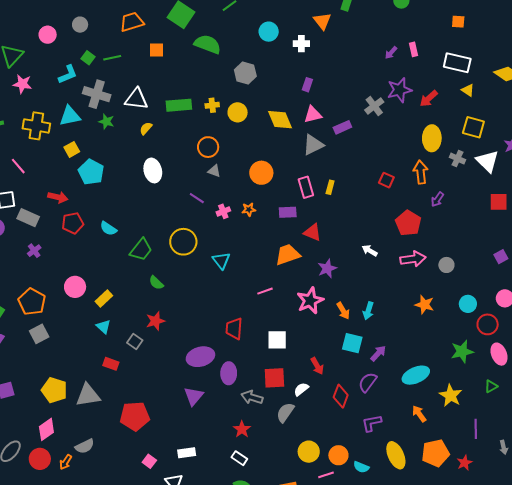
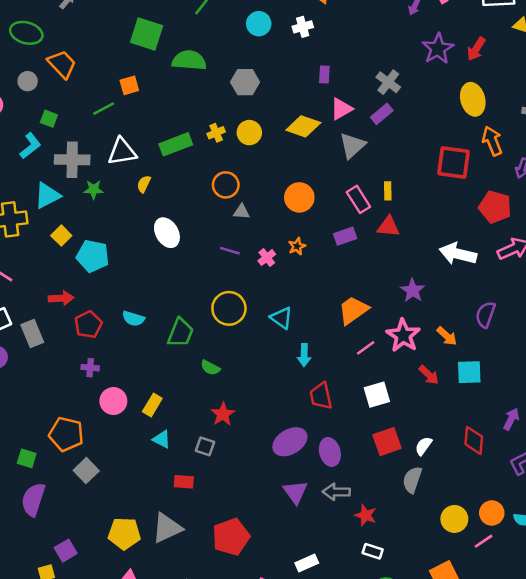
orange trapezoid: (132, 22) -> (62, 64), moved, turned 80
green line: (112, 58) -> (104, 109), moved
gray cross: (374, 106) -> (388, 82), moved
yellow diamond: (280, 120) -> (303, 126), turned -32
yellow ellipse: (432, 138) -> (473, 99), moved
red square: (386, 180) -> (454, 162), size x1.8
gray rectangle: (28, 218) -> (32, 333), turned 60
red triangle: (312, 232) -> (388, 227), moved
purple cross: (34, 251) -> (90, 368), moved, turned -32
white arrow: (370, 251) -> (458, 254), size x1.8
orange trapezoid: (288, 255) -> (353, 310), moved
pink line: (265, 291) -> (366, 348), moved
cyan arrow: (368, 311) -> (304, 355), moved
purple arrow: (378, 353) -> (511, 419), moved
red arrow: (317, 366) -> (429, 375), moved
purple semicircle: (368, 382) -> (486, 315), moved
gray arrow: (252, 397) -> (336, 492), moved

